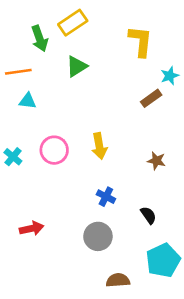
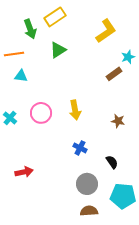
yellow L-shape: (140, 41) -> (106, 31), turned 50
gray circle: (98, 236) -> (87, 184), moved
cyan pentagon: (163, 260) -> (123, 196), turned 30

